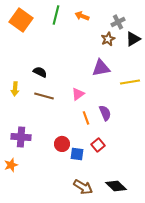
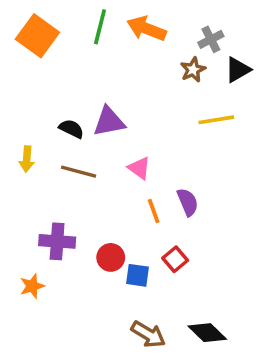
orange arrow: (82, 16) -> (146, 29), size x1.5
purple triangle: (101, 68) -> (109, 122), moved
yellow line: (130, 82) -> (216, 120), moved
pink triangle: (78, 94) -> (139, 168), turned -48
purple cross: (21, 137) -> (57, 241), moved
orange star: (11, 165) -> (32, 286), moved

